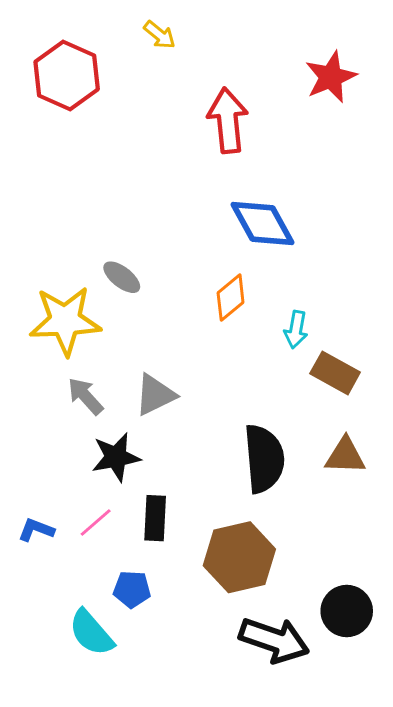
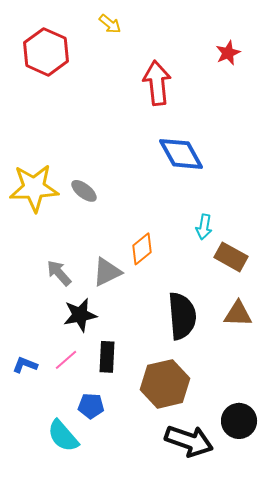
red star: (331, 77) -> (228, 53), size x0.7
orange diamond: (231, 298) -> (142, 249), moved
yellow star: (65, 321) -> (34, 188), moved

